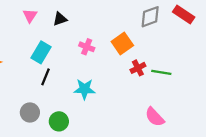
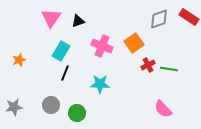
pink triangle: (30, 16) -> (51, 18), size x1.5
pink cross: (87, 47) -> (102, 46), size x1.5

